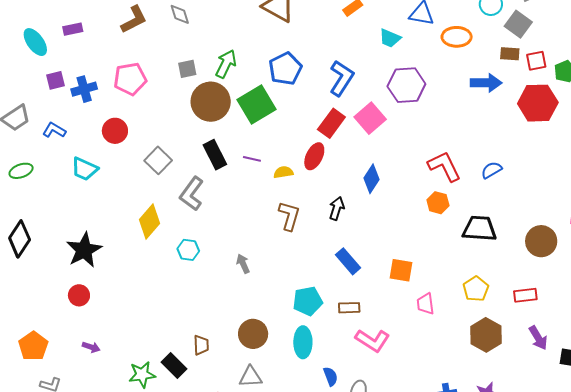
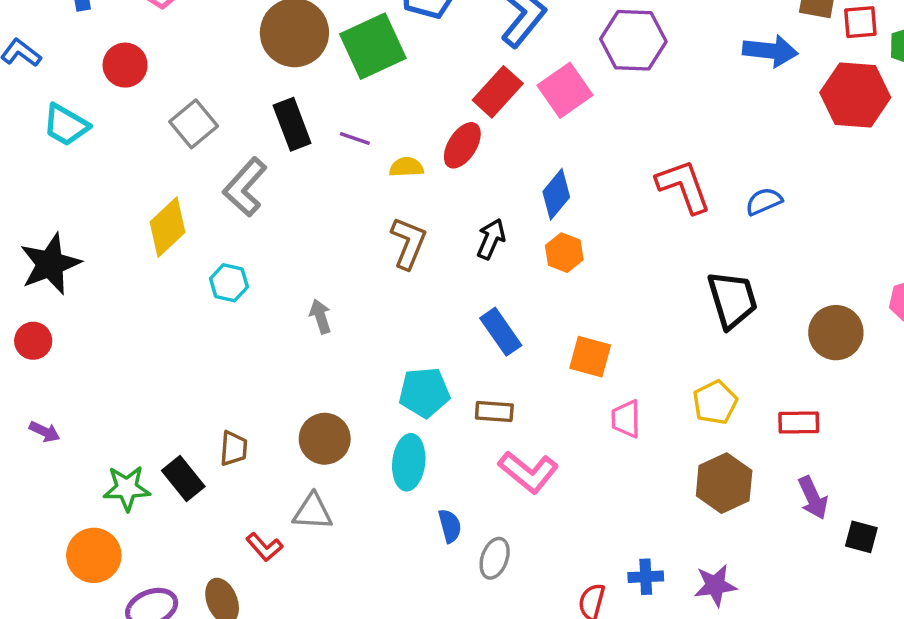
orange hexagon: (438, 203) -> (564, 253), moved
black trapezoid: (479, 229) -> (732, 300), turned 63

